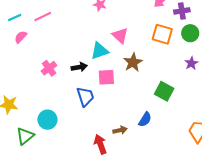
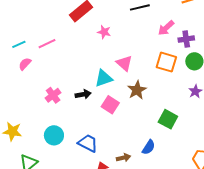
pink square: (106, 77) -> (110, 105), turned 36
blue trapezoid: (85, 97) -> (88, 143), moved, turned -45
cyan circle: (47, 120) -> (54, 135), moved

